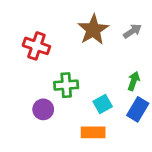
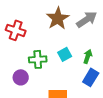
gray arrow: (132, 31) -> (87, 19), size x1.5
cyan square: (103, 104) -> (65, 54), moved

